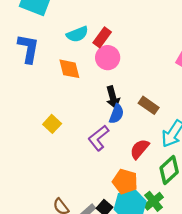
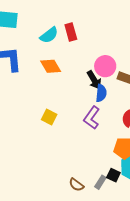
red rectangle: (102, 37) -> (71, 32), turned -36
pink circle: (108, 58) -> (105, 66), moved

